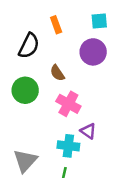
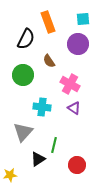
orange rectangle: (56, 25) -> (48, 22), size x1.5
pink cross: (68, 104) -> (70, 84), moved
cyan cross: (68, 146) -> (42, 107), moved

